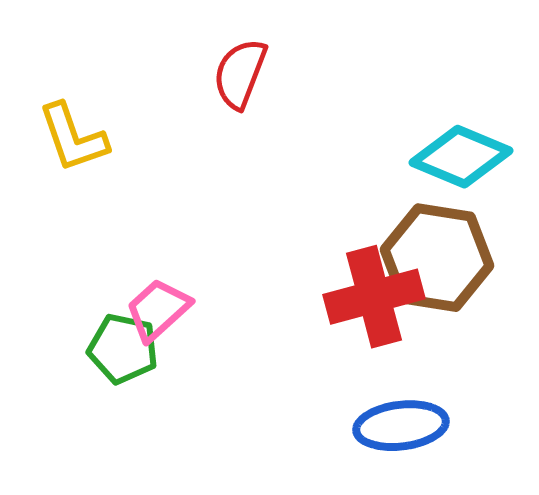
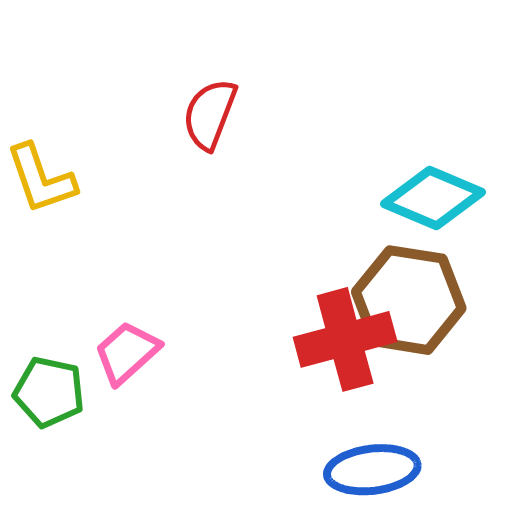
green pentagon: (123, 349) -> (49, 392), moved

